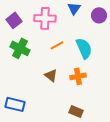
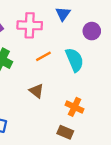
purple circle: (99, 15) -> (92, 31), moved
orange cross: (78, 76) -> (74, 107), moved, turned 35

